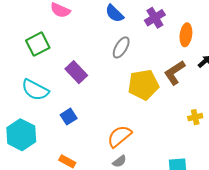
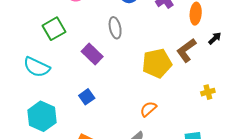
gray ellipse: (121, 47) -> (115, 28), moved, turned -40
cyan semicircle: (35, 90) -> (37, 67), moved
orange semicircle: (119, 136) -> (148, 109), moved, size x0.7

